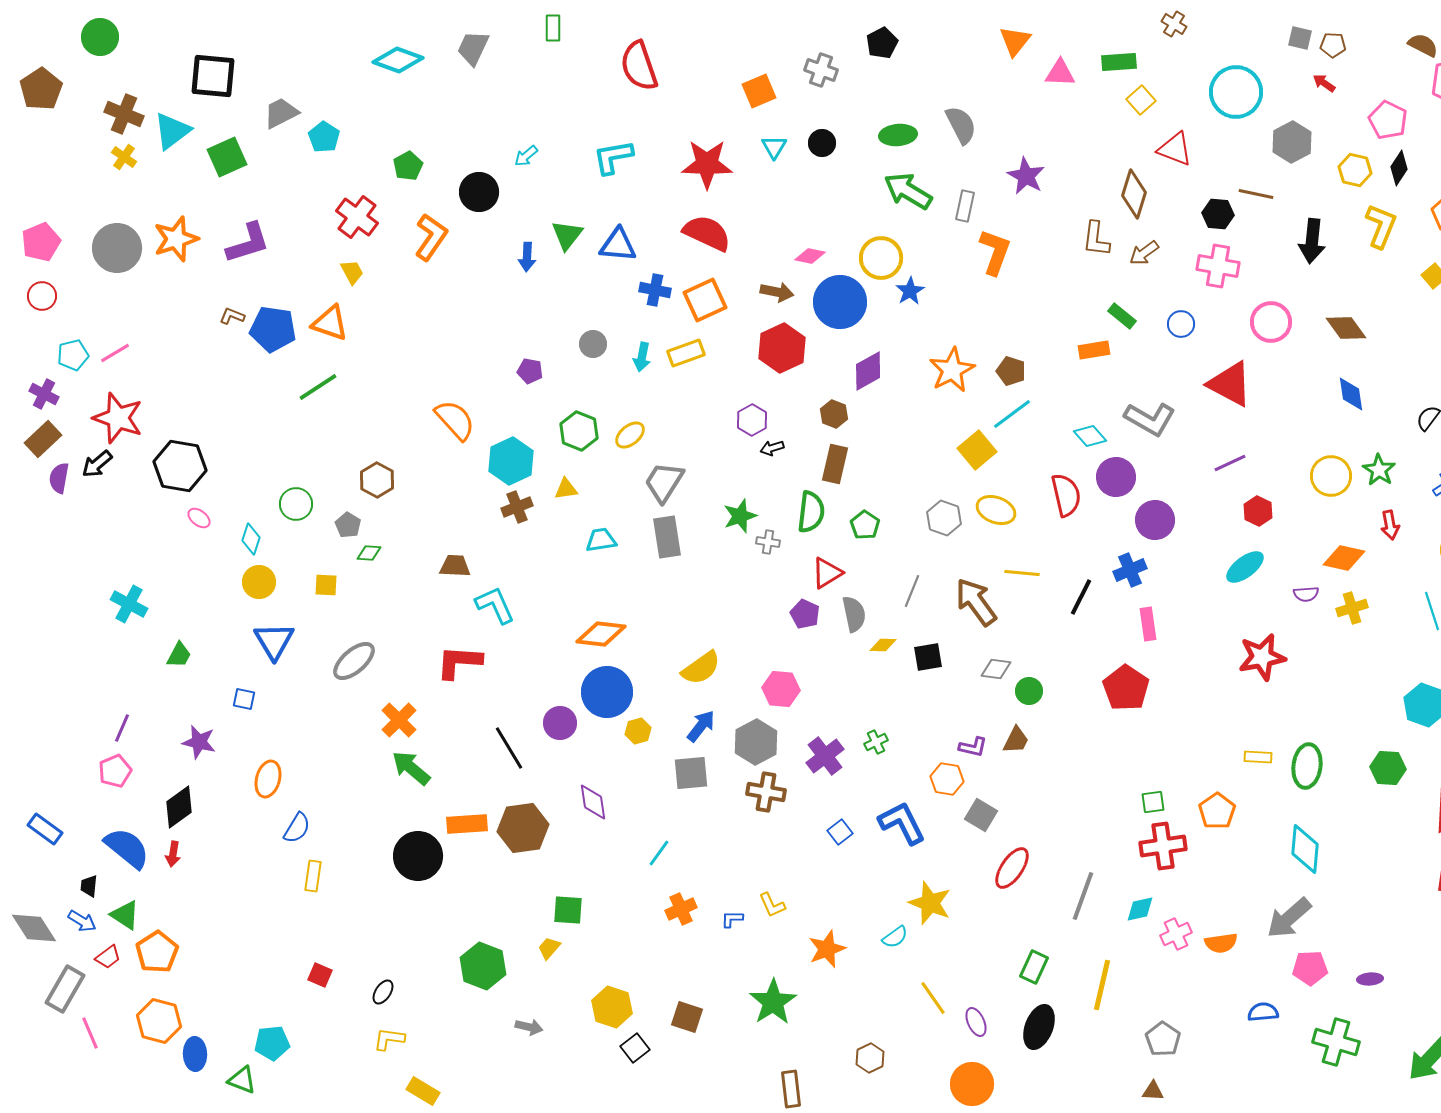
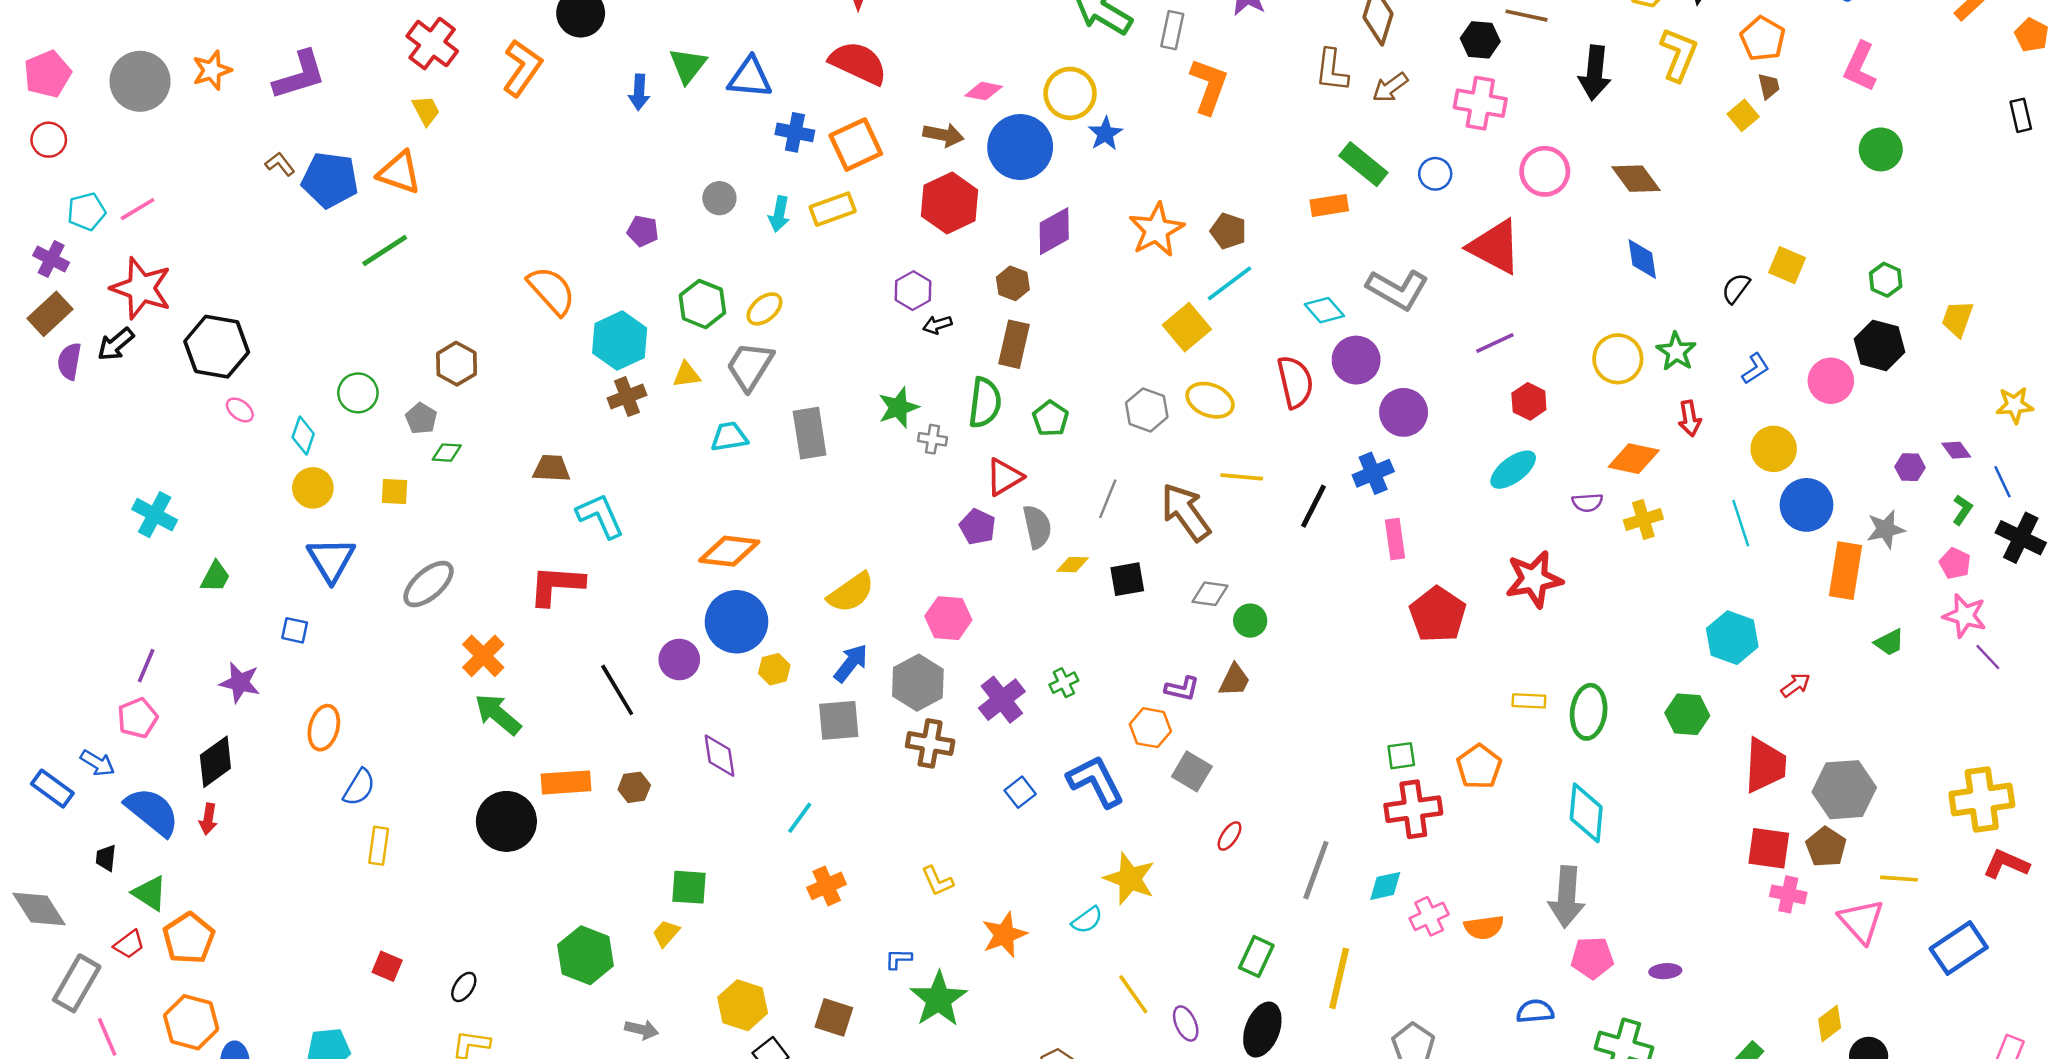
orange star: (176, 239) -> (212, 70), size x0.7
brown L-shape: (232, 316) -> (280, 164), turned 30
green rectangle: (1122, 316) -> (1363, 164), size x1.4
gray trapezoid: (664, 482) -> (750, 366), moved
red pentagon: (1126, 688) -> (1438, 614), moved
brown hexagon: (523, 828) -> (634, 787), size x0.5
red ellipse: (1012, 868) -> (1229, 836), size x0.6
gray arrow: (1289, 918) -> (1567, 897), turned -45
blue L-shape: (732, 919) -> (898, 959), moved
blue arrow: (82, 921) -> (97, 763), moved

